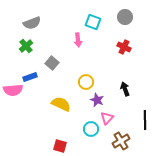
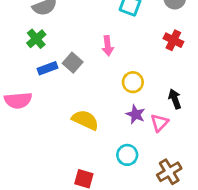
pink arrow: (78, 40) -> (108, 46), moved
blue rectangle: (30, 77) -> (47, 68), moved
yellow circle: (86, 82) -> (133, 82), moved
pink triangle: (107, 118) -> (159, 123), moved

